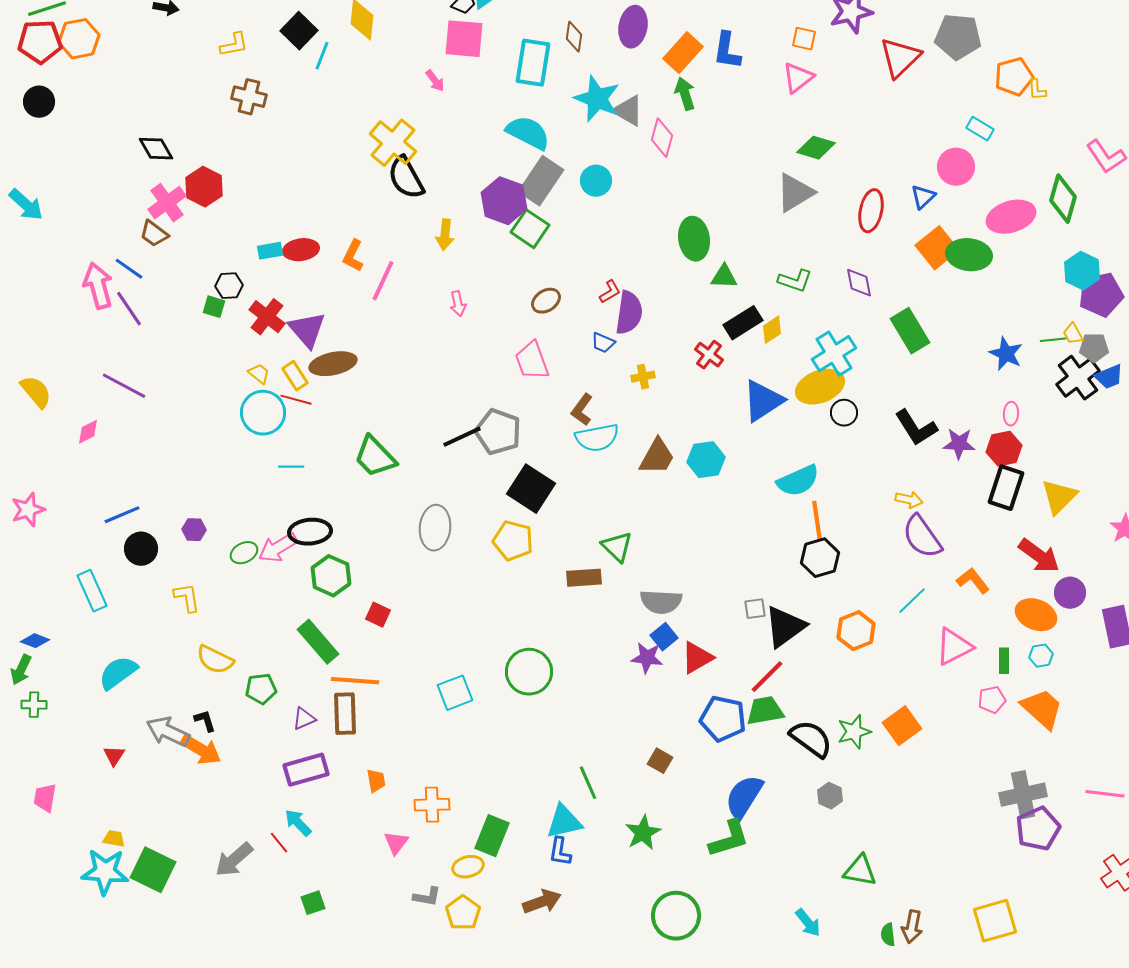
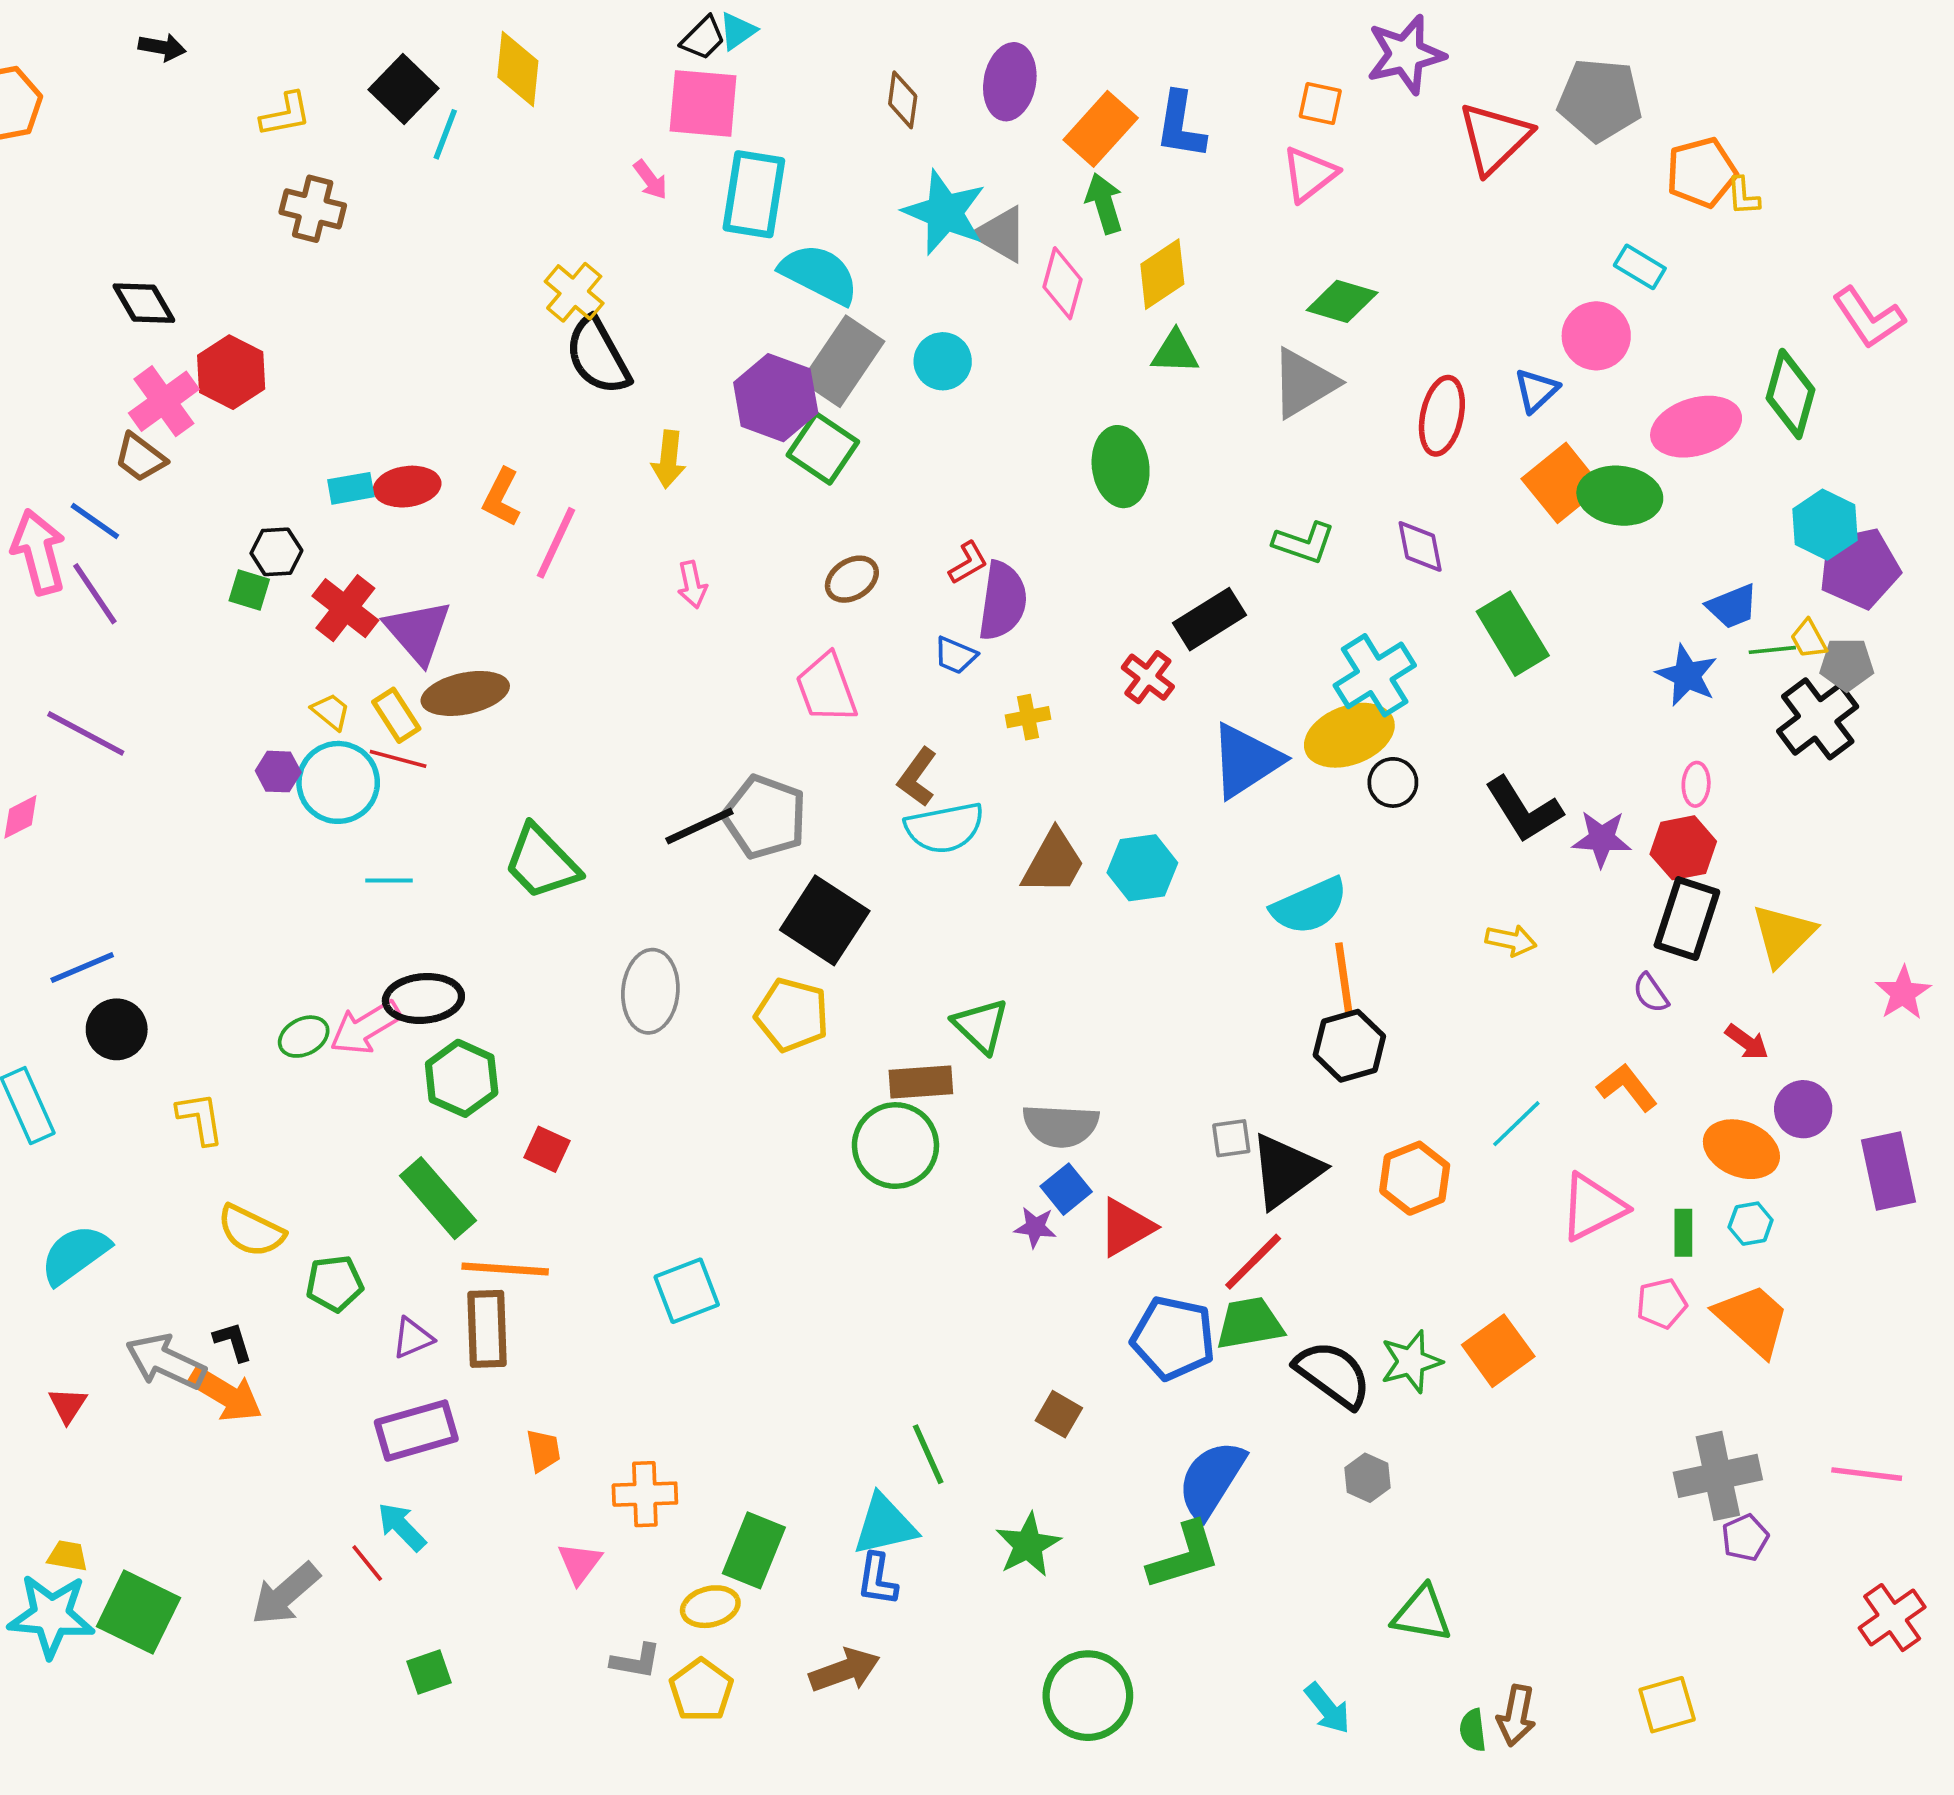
cyan rectangle: (533, 63) -> (754, 194), moved
yellow cross: (393, 143) -> (574, 292), size x0.7
green triangle: (724, 277) -> (1175, 352), moved
yellow diamond: (772, 330) -> (1162, 274), moved, size x1.4
blue trapezoid: (1109, 377) -> (1732, 606), moved
purple hexagon: (194, 530) -> (278, 772), moved
purple semicircle: (922, 537) -> (1651, 993), moved, size x0.5
red arrow: (1039, 556) -> (1747, 1042), size x0.6
purple star: (647, 658) -> (1035, 1227), size x0.7
green circle: (529, 672) -> (895, 1146), moved
purple pentagon: (1038, 829) -> (1745, 1538), size x0.6
yellow square: (995, 921) -> (1667, 1705), size x0.7

